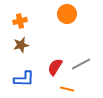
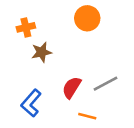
brown star: (21, 45) -> (42, 52), moved
blue L-shape: (24, 79) -> (31, 103), turned 130

